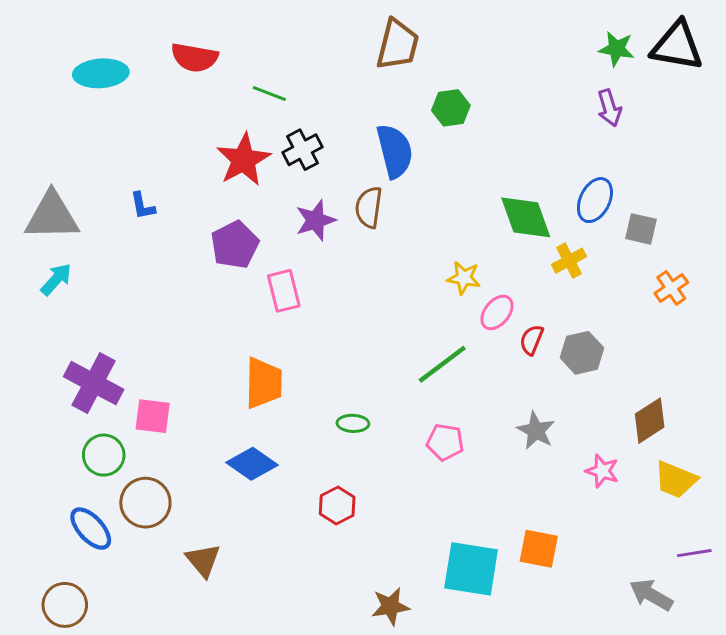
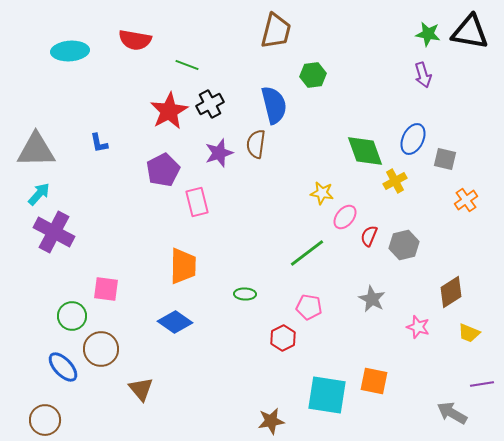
purple cross: (94, 383) -> (54, 232), moved
yellow trapezoid: (676, 480) -> (469, 333), size x0.7
red hexagon: (337, 505) -> (283, 338), moved

